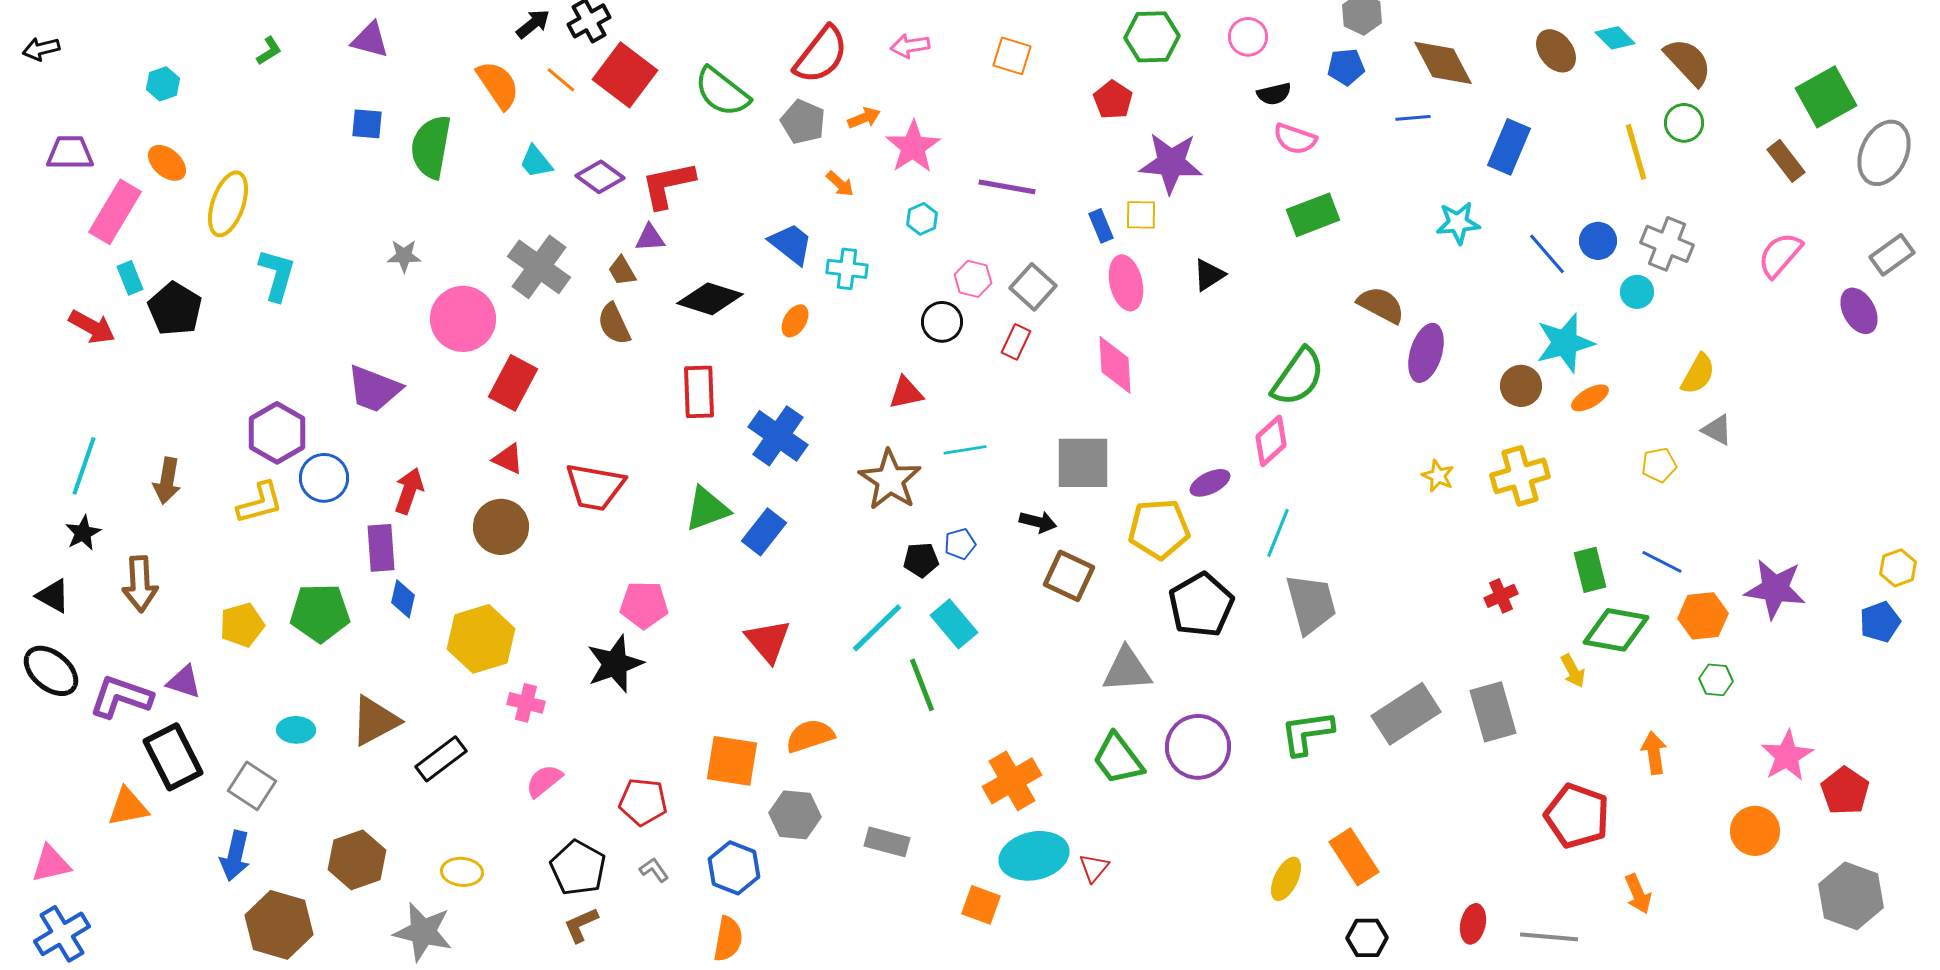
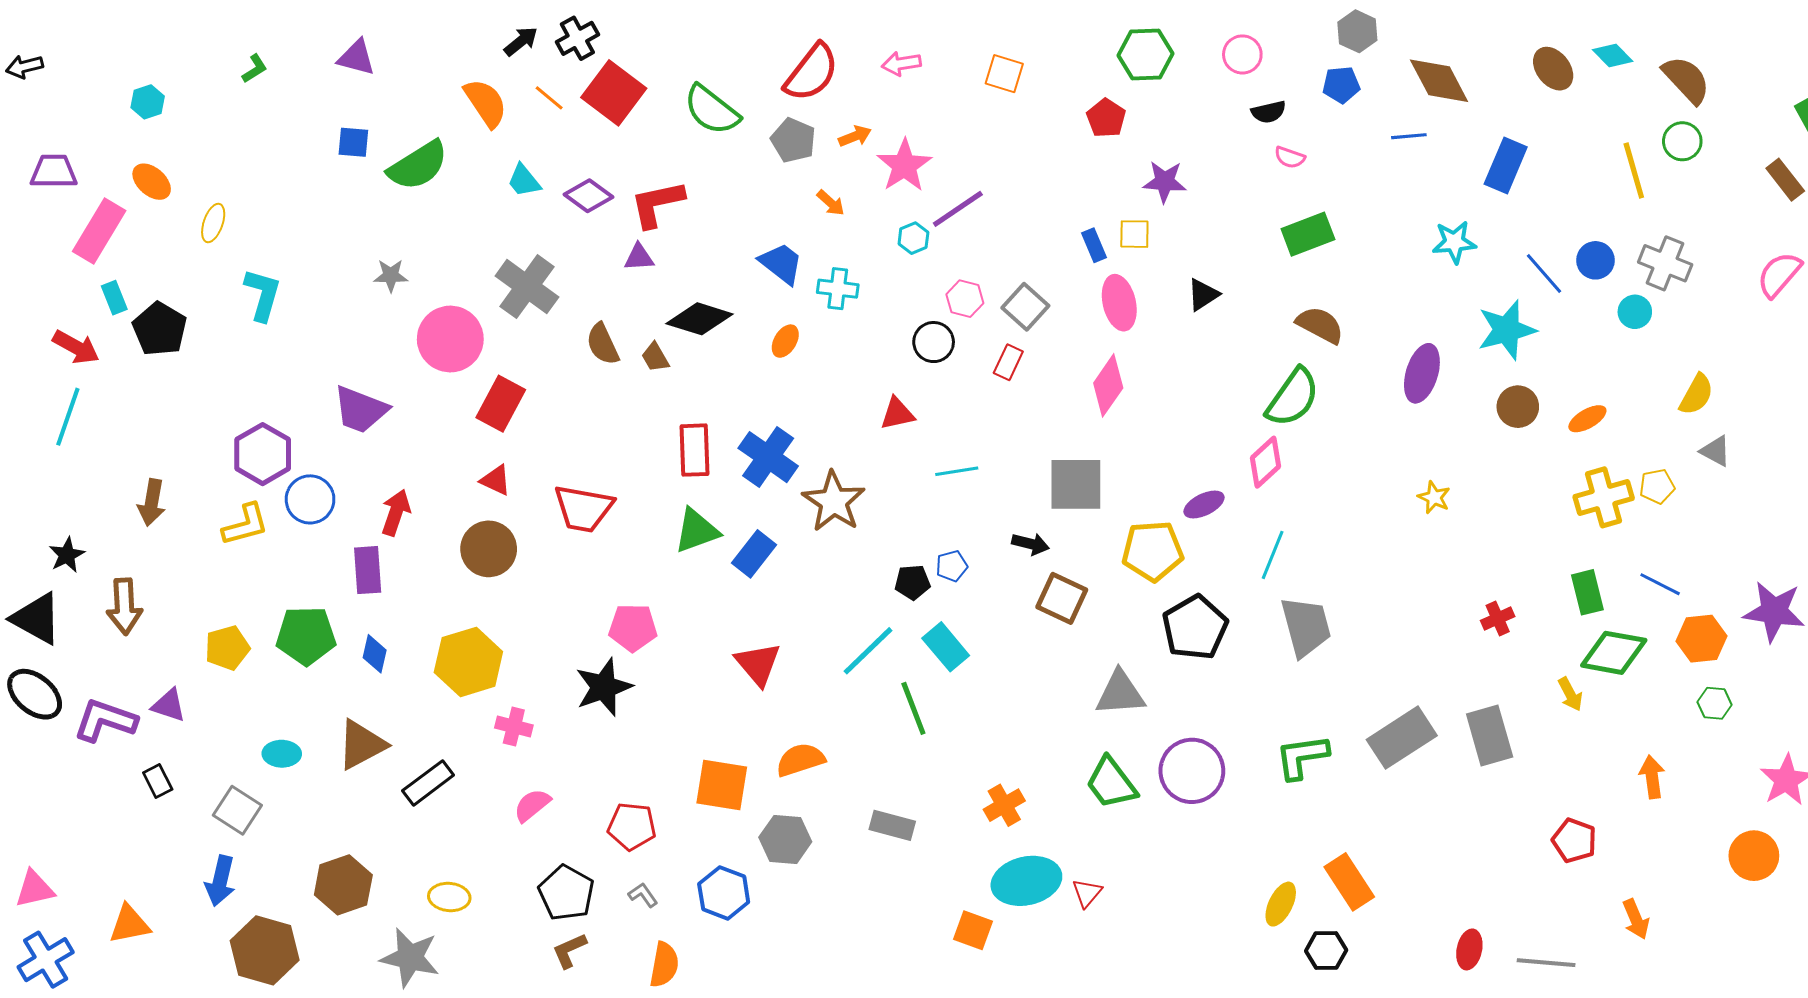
pink semicircle: (1295, 139) -> (1290, 157), size x0.7
green semicircle: (431, 147) -> (418, 165), turned -132
purple star: (1171, 163) -> (1165, 182), size x0.7
purple line: (1007, 187) -> (958, 209), moved, turned -44
yellow ellipse: (228, 204) -> (213, 223), size x0.6
brown trapezoid: (622, 271) -> (655, 357), moved
brown semicircle: (1381, 305) -> (1320, 325), moved
cyan star: (1565, 343) -> (1507, 330), moved
pink diamond: (1115, 365) -> (1108, 385), turned 38
red rectangle: (699, 392) -> (694, 450), moved
cyan line: (84, 466) -> (68, 417), moved
yellow cross: (1520, 476) -> (1604, 497), moved
brown star: (890, 480) -> (834, 501), moved
black triangle: (53, 596) -> (37, 619), size x1.5
blue diamond: (403, 599) -> (375, 654), moved
black rectangle: (173, 757) -> (158, 781), size x0.5
orange cross: (1012, 781) -> (1004, 805), size x0.7
orange triangle: (128, 807) -> (129, 924), moved
red pentagon: (1577, 816) -> (1574, 840), size x0.7
gray rectangle: (887, 842) -> (892, 825), moved
black hexagon: (1367, 938) -> (1326, 950), moved
orange semicircle: (728, 939) -> (664, 965), moved

